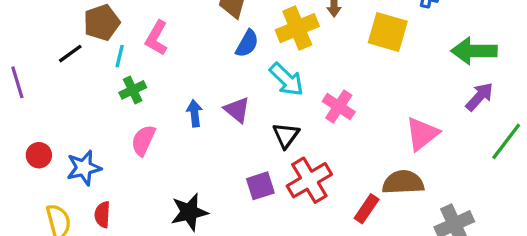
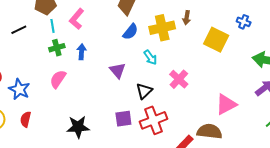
black line: (70, 54) -> (19, 30), moved
cyan line: (120, 56) -> (53, 26), turned -32
cyan arrow: (287, 79) -> (150, 57), size x0.7
blue arrow: (195, 113) -> (82, 52), moved
blue star: (84, 168) -> (19, 89), turned 30

